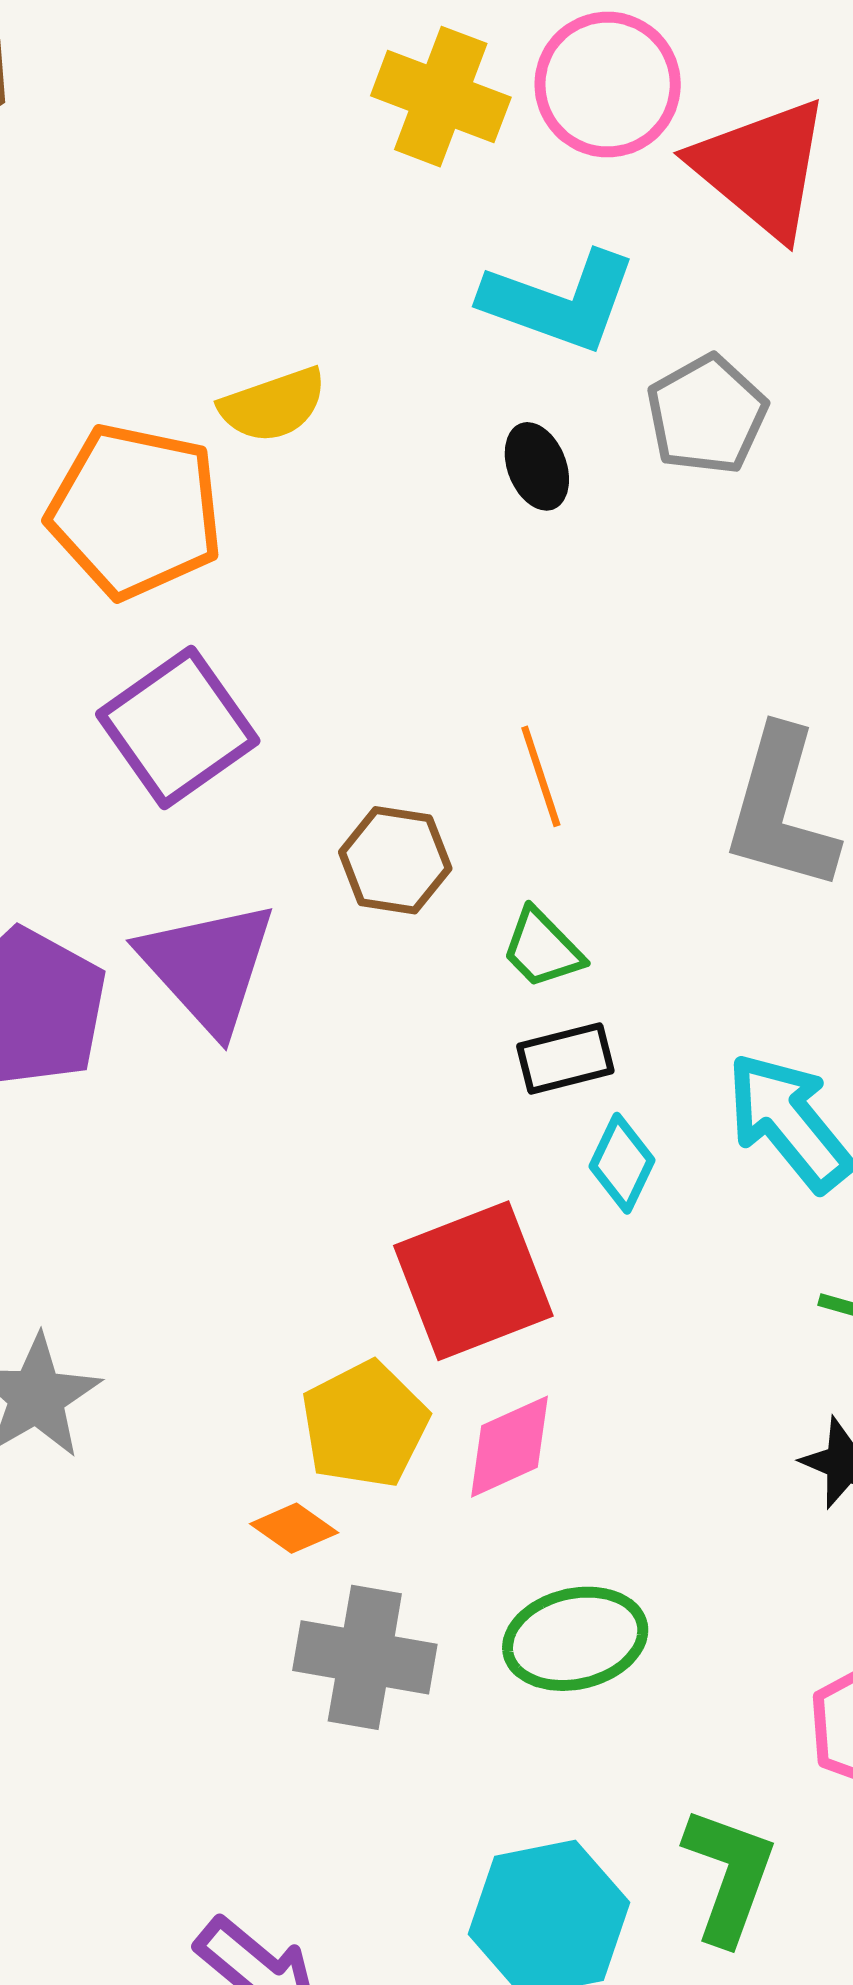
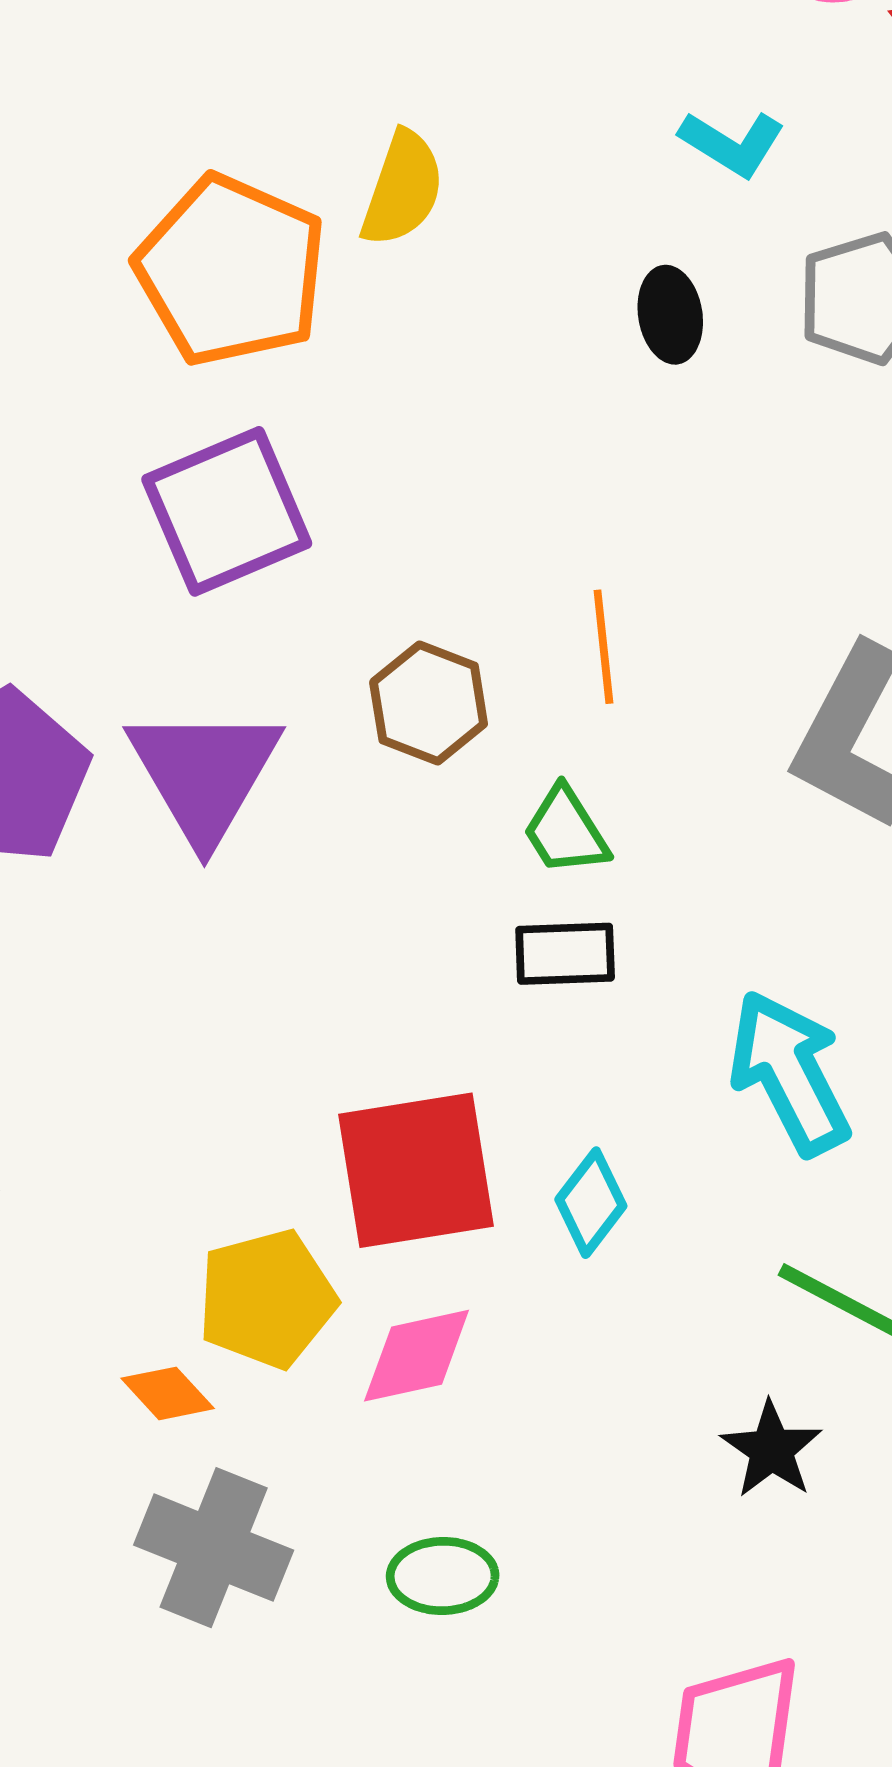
cyan L-shape: (559, 301) -> (732, 143), size x0.6
yellow semicircle: (273, 405) -> (403, 189), turned -64
cyan diamond: (622, 1163) -> (591, 1203), moved
green ellipse: (575, 1639) -> (443, 1576), size x0.7

